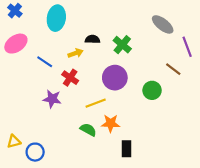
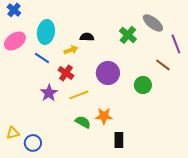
cyan ellipse: (56, 18) -> (46, 32), moved
green cross: (122, 45) -> (128, 35), moved
purple star: (52, 99) -> (49, 93), turned 30
yellow line: (96, 103) -> (79, 95), moved

